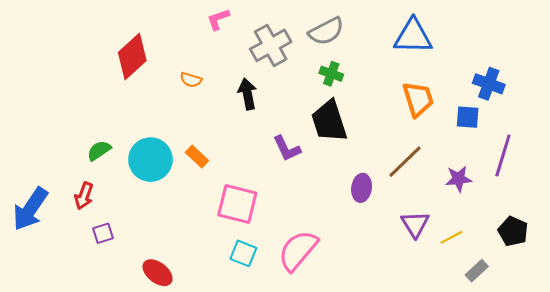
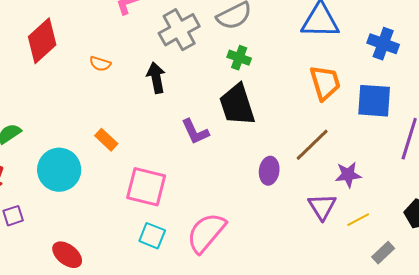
blue cross: (489, 84) -> (383, 44), moved
blue square: (468, 117) -> (374, 101), size x1.5
cyan circle: (150, 160) -> (59, 170), moved
purple star: (458, 179) -> (348, 175), moved

